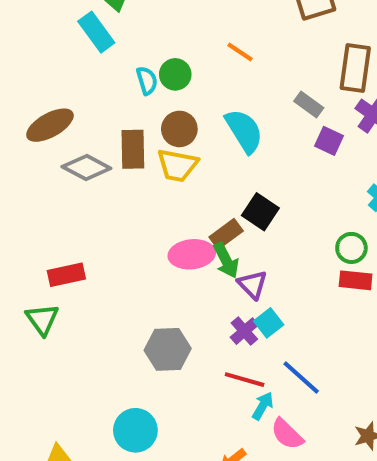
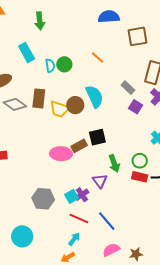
cyan rectangle: (96, 32) -> (27, 52), moved
brown circle: (179, 129) -> (75, 105), moved
black square: (260, 212) -> (97, 137), turned 36
green arrow: (226, 260) -> (114, 164), moved
purple triangle: (252, 285) -> (100, 181), moved
cyan square: (269, 323) -> (72, 196), moved
cyan arrow: (263, 406) -> (74, 239), moved
pink semicircle: (287, 434) -> (111, 250), moved, turned 102

